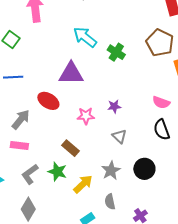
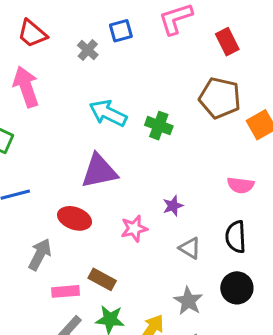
black semicircle: (162, 130) -> (236, 237), moved, turned 30
pink rectangle: (19, 146) -> (65, 291), moved
brown rectangle: (71, 148) -> (102, 279), moved

